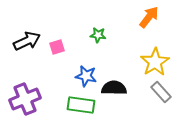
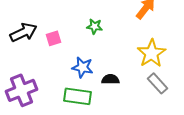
black semicircle: (114, 88) -> (111, 79), size x0.7

